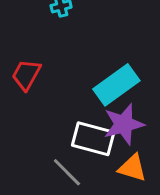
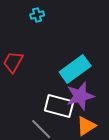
orange triangle: (132, 168) -> (86, 126), turned -50

